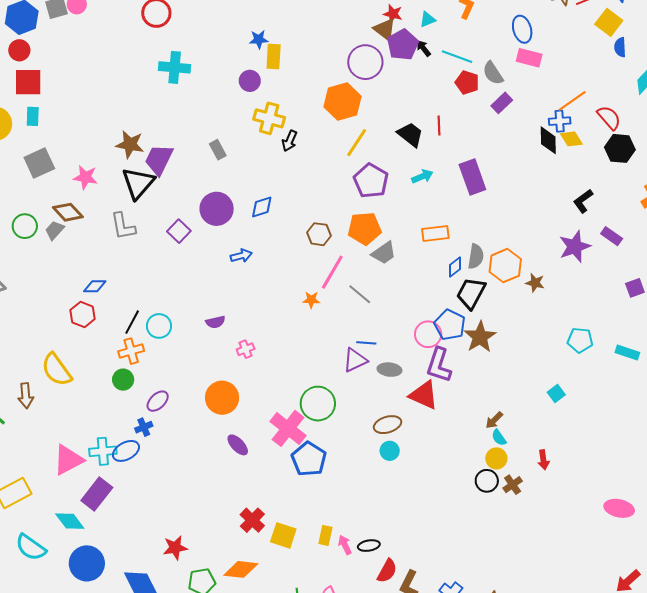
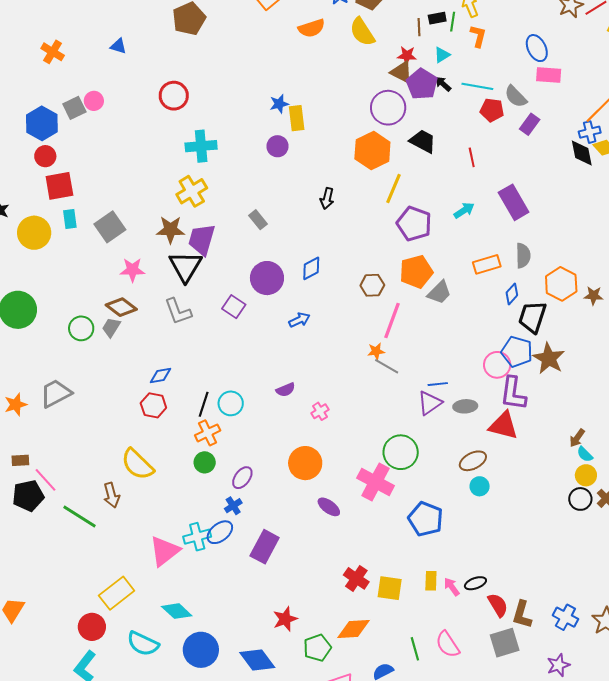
yellow cross: (269, 118) -> (192, 191), moved, turned -36
black trapezoid: (410, 134) -> (423, 141), moved
gray square: (39, 163) -> (110, 227), moved
gray semicircle: (476, 256) -> (523, 256), moved
gray line: (360, 294) -> (387, 366), moved
blue pentagon: (309, 459) -> (426, 519), moved
purple rectangle: (97, 494) -> (265, 547), moved
red semicircle: (387, 571) -> (498, 605), turned -50

